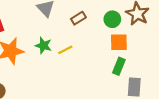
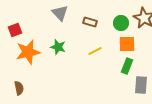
brown rectangle: (78, 18) -> (90, 22), turned 48
yellow line: (65, 50) -> (95, 51), moved

